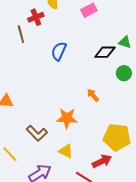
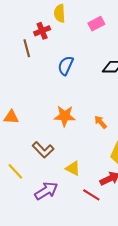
orange arrow: (93, 95) -> (101, 122), moved
orange star: (67, 118) -> (65, 116), moved

